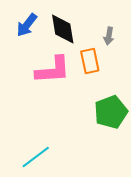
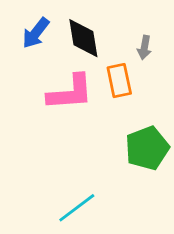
cyan line: (36, 157) -> (77, 208), moved

